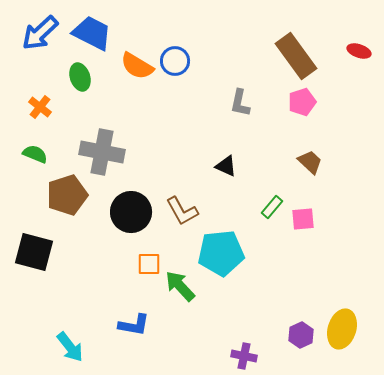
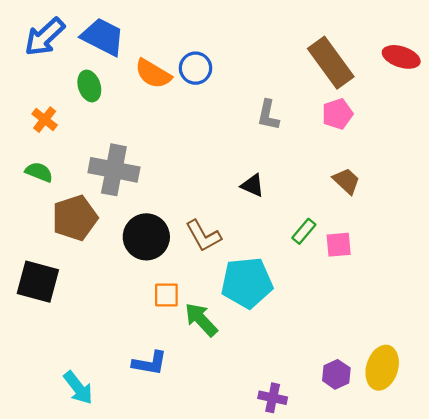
red ellipse: (359, 51) -> (401, 57), size x1.4

